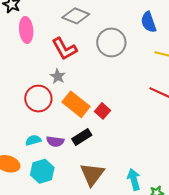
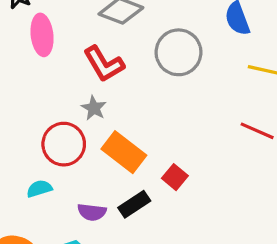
red square: (102, 111) -> (175, 177), moved
cyan semicircle: (33, 140) -> (39, 189), moved

